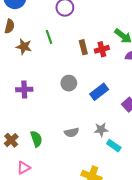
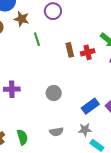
brown star: (24, 47) -> (22, 19), moved
gray circle: (69, 83) -> (54, 93), moved
blue rectangle: (99, 92) -> (90, 106), moved

